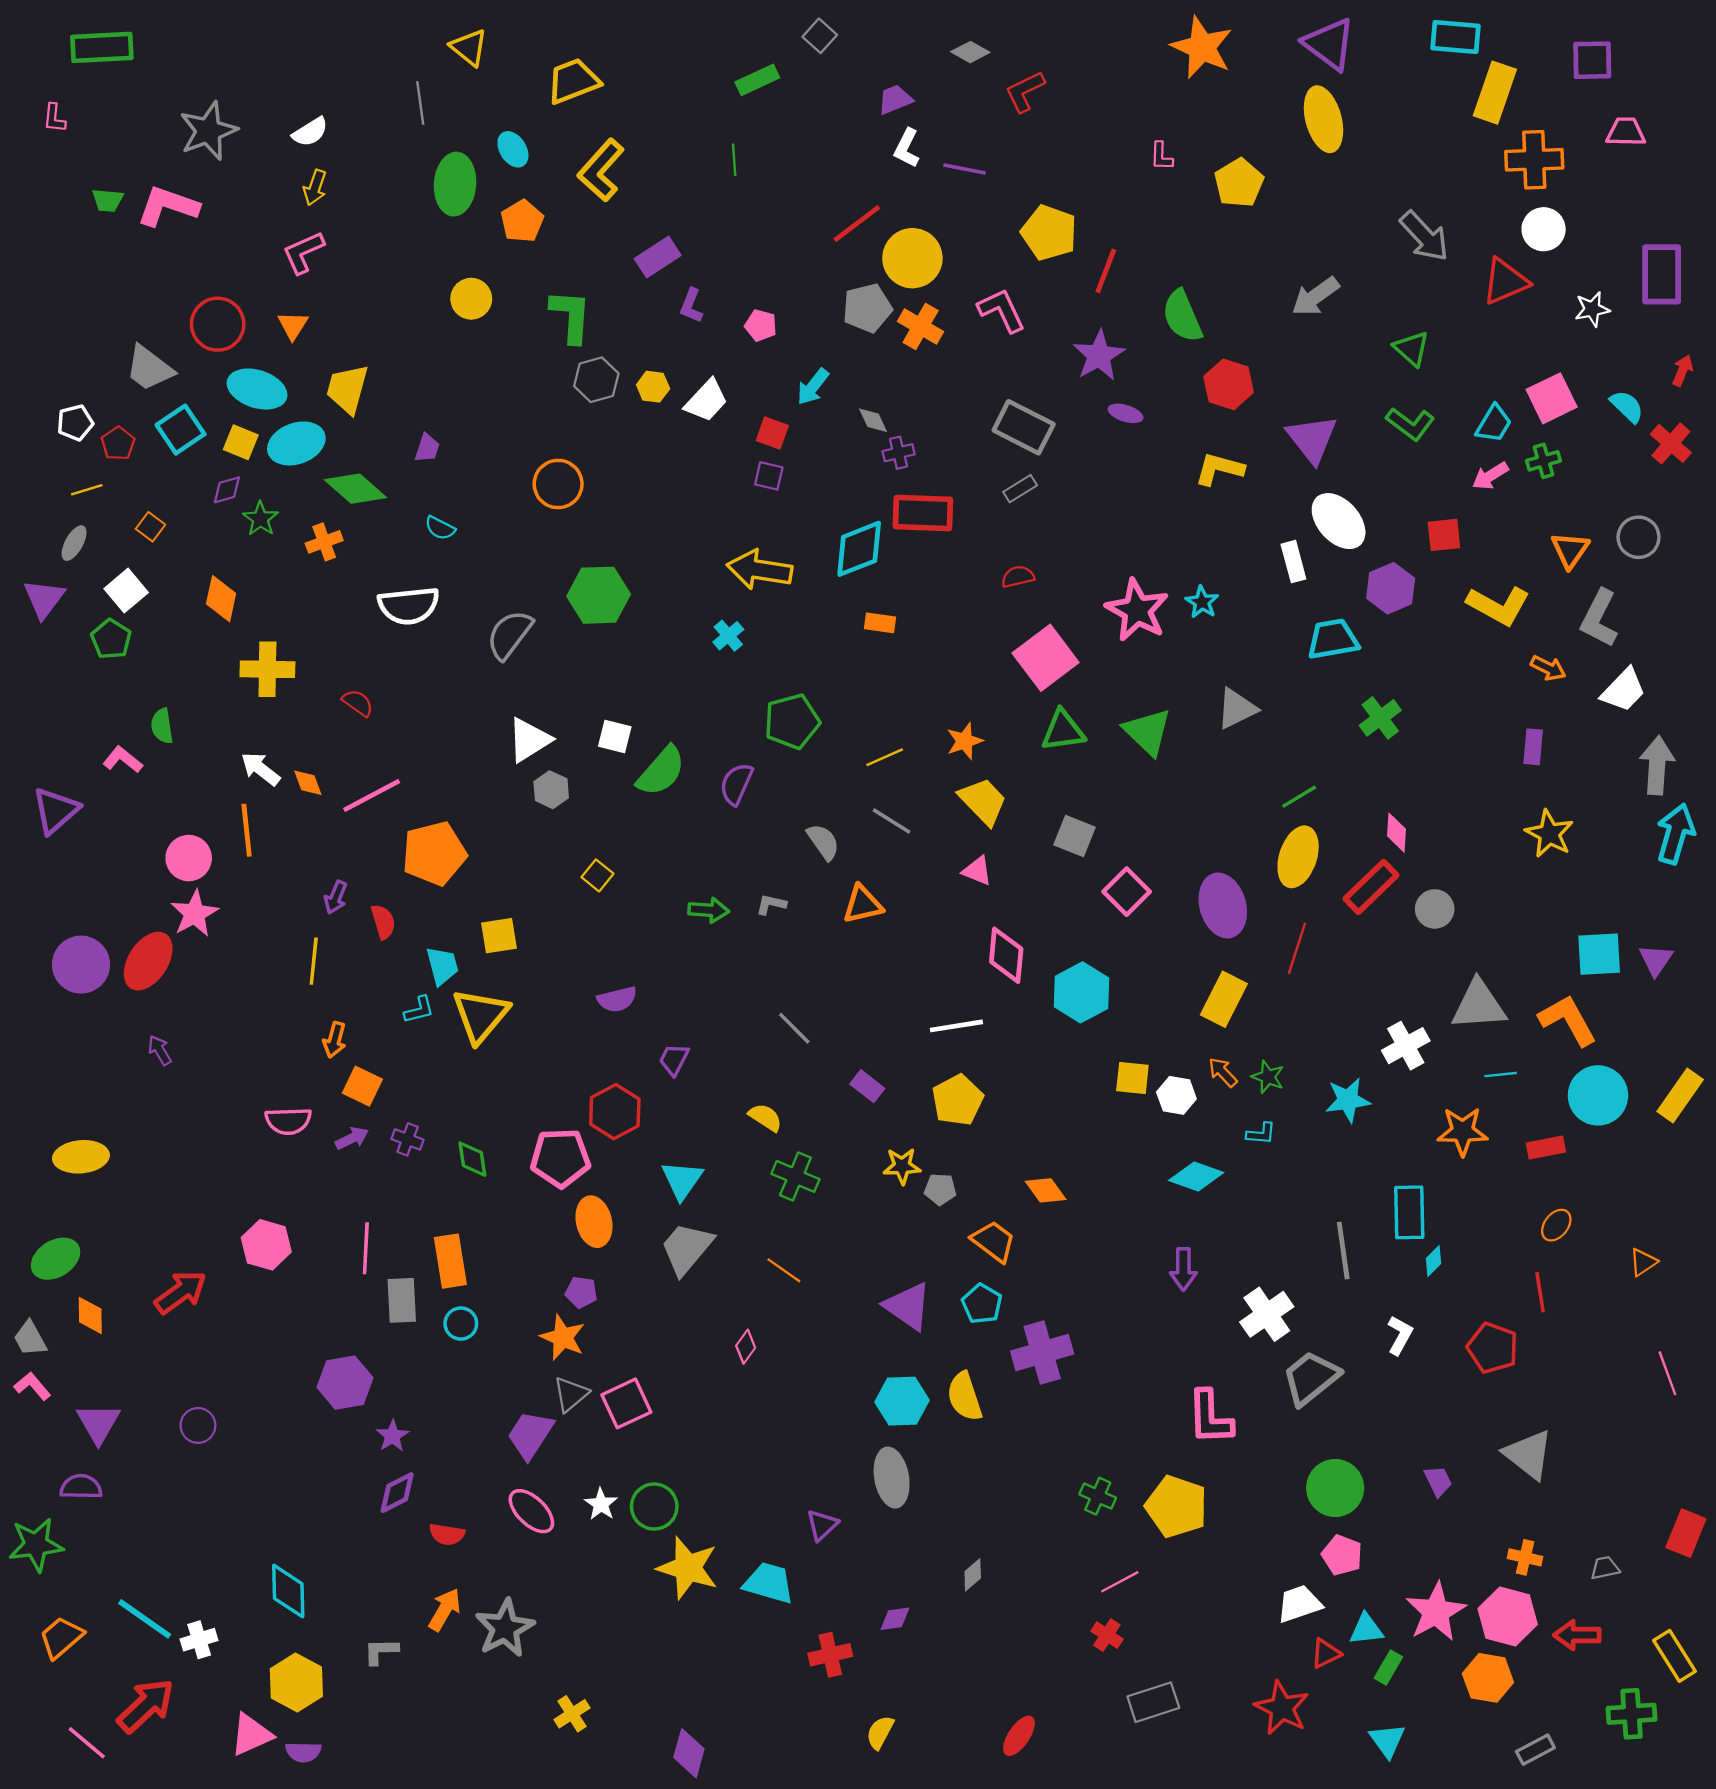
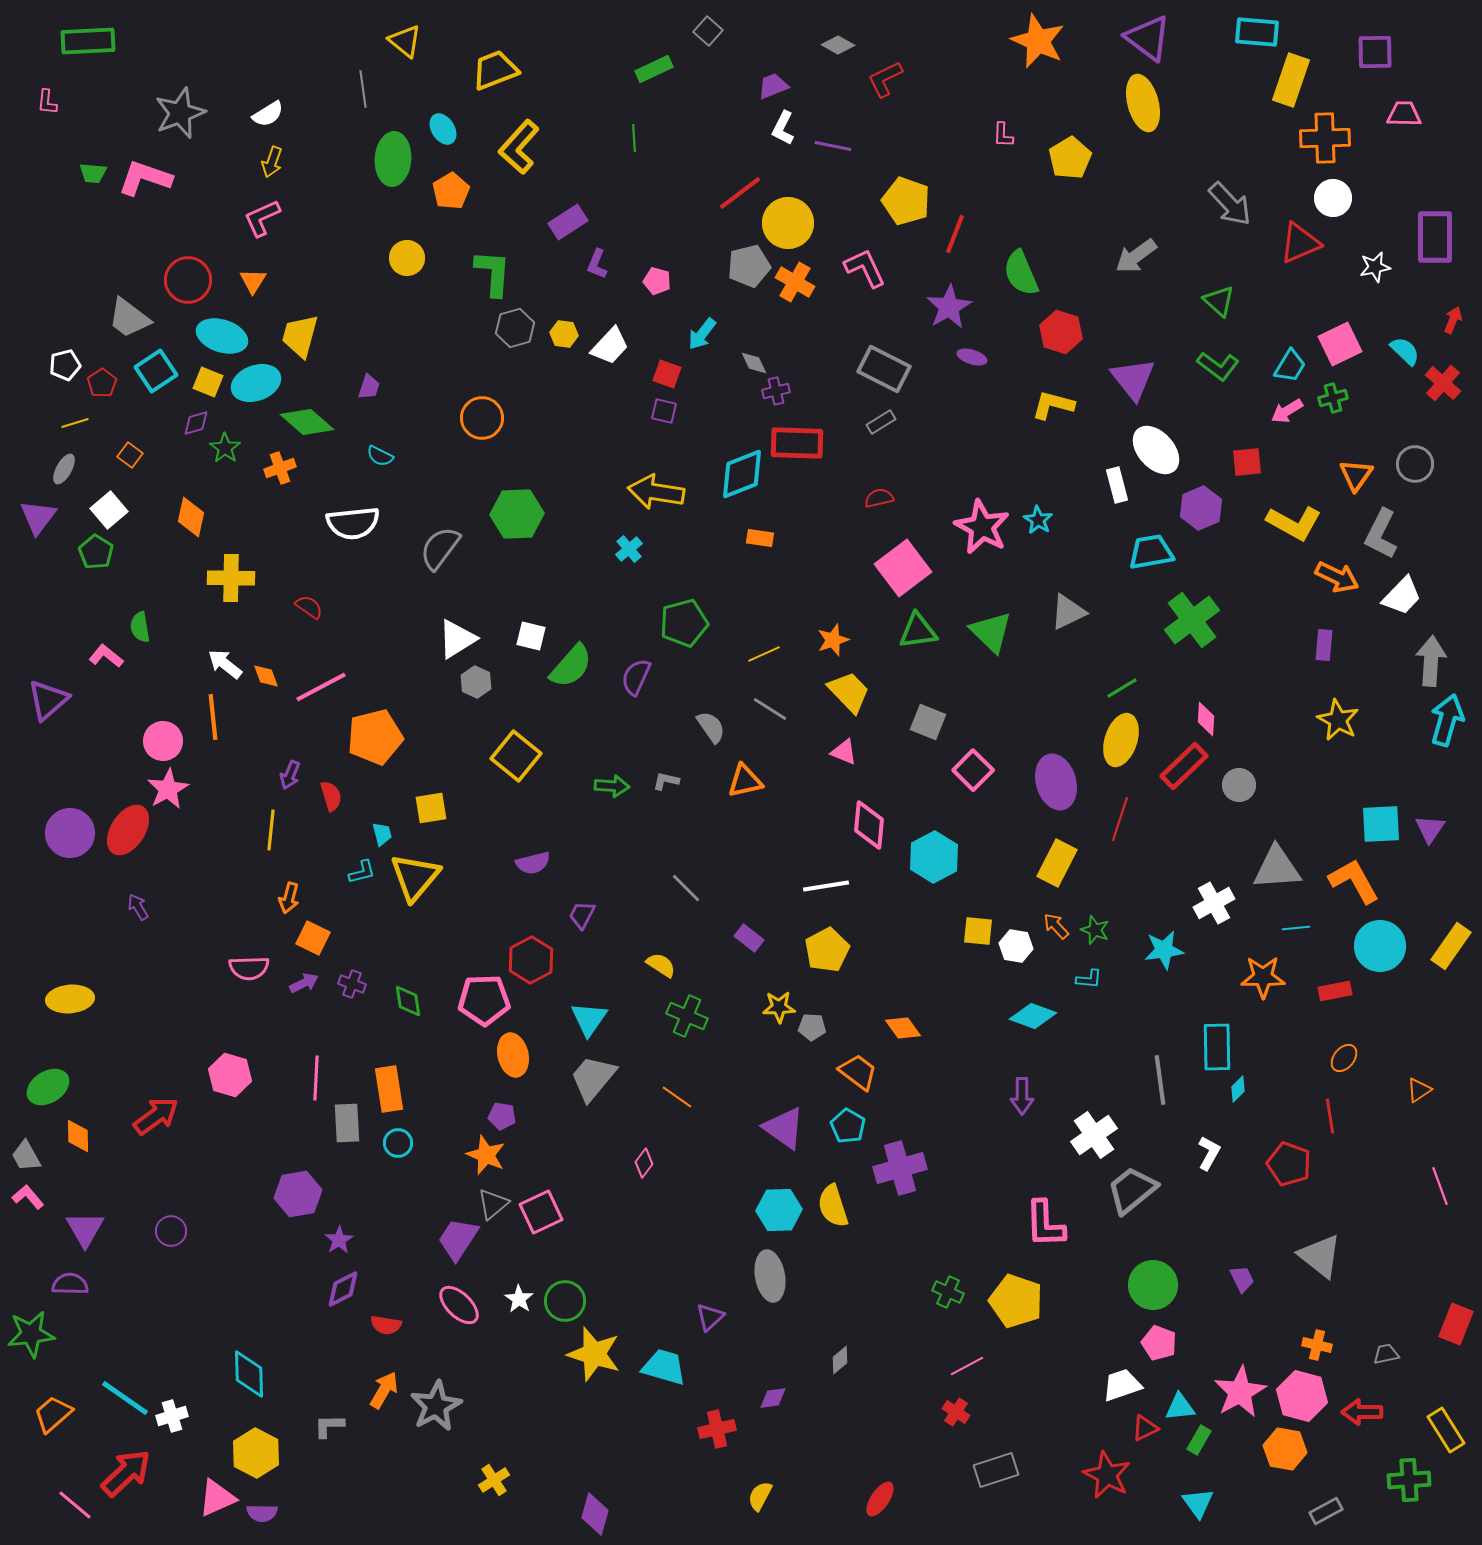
orange arrow: (1548, 668) -> (1337, 577), size x1.4
green cross: (1380, 718) -> (1192, 620), size x1.5
yellow square: (597, 875) -> (516, 756), size x1.8
cyan trapezoid: (442, 966) -> (382, 834), size x0.7

